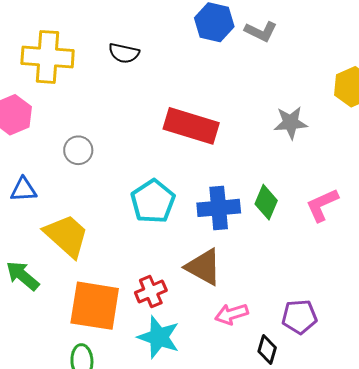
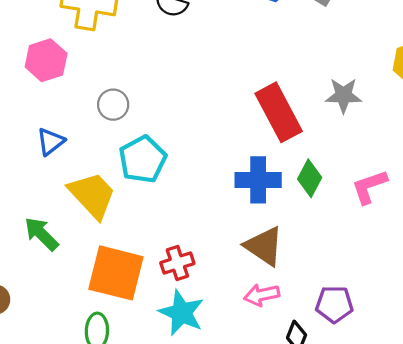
red rectangle: (191, 126) -> (279, 112), moved, turned 40
blue triangle: (23, 190) -> (51, 142), turned -40
cyan pentagon: (153, 201) -> (143, 159), moved
brown triangle: (204, 267) -> (264, 246), moved

